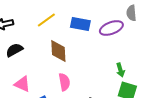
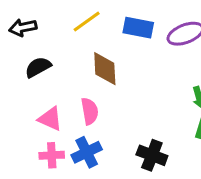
pink semicircle: (64, 82) -> (90, 111), moved

